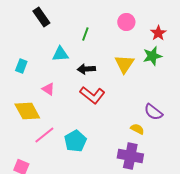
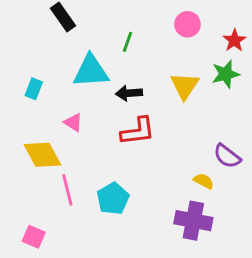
cyan triangle: (60, 54) -> (91, 71), size x1.5
red L-shape: (92, 95) -> (138, 131), turned -45
pink line: (44, 135) -> (67, 190), turned -65

